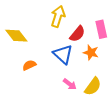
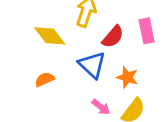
yellow diamond: (16, 36) -> (50, 36), moved
orange star: (91, 52) -> (127, 77), moved

